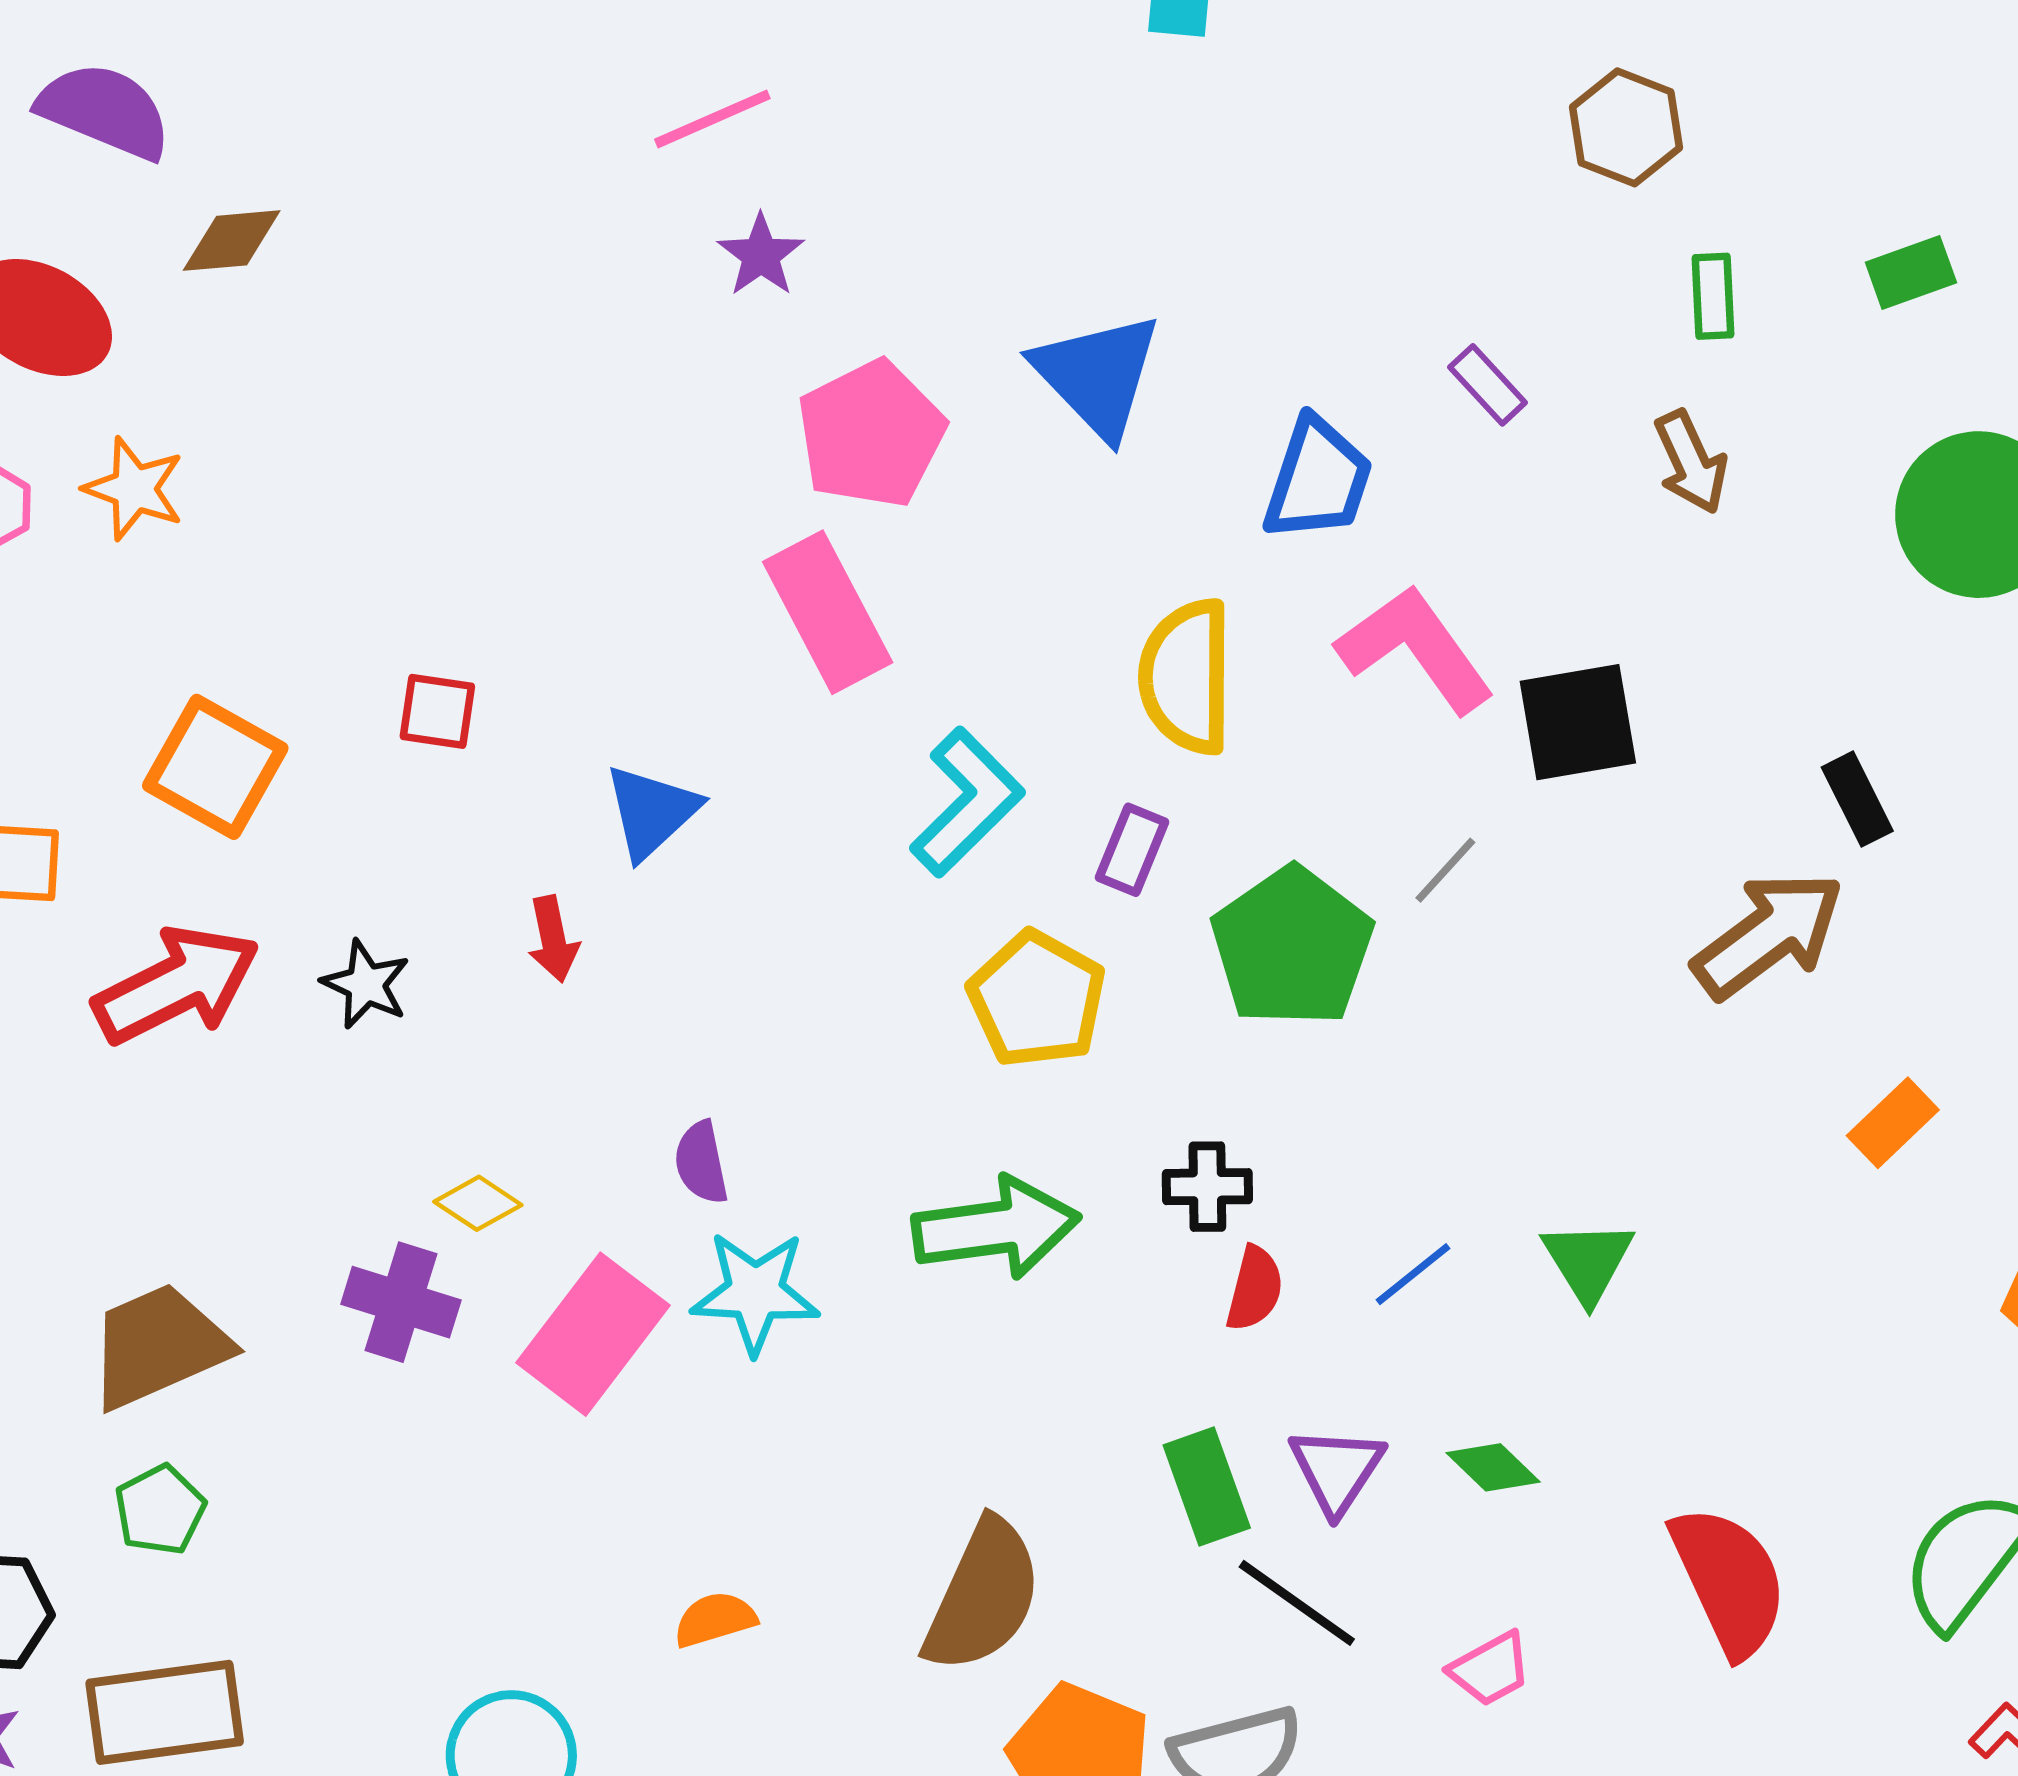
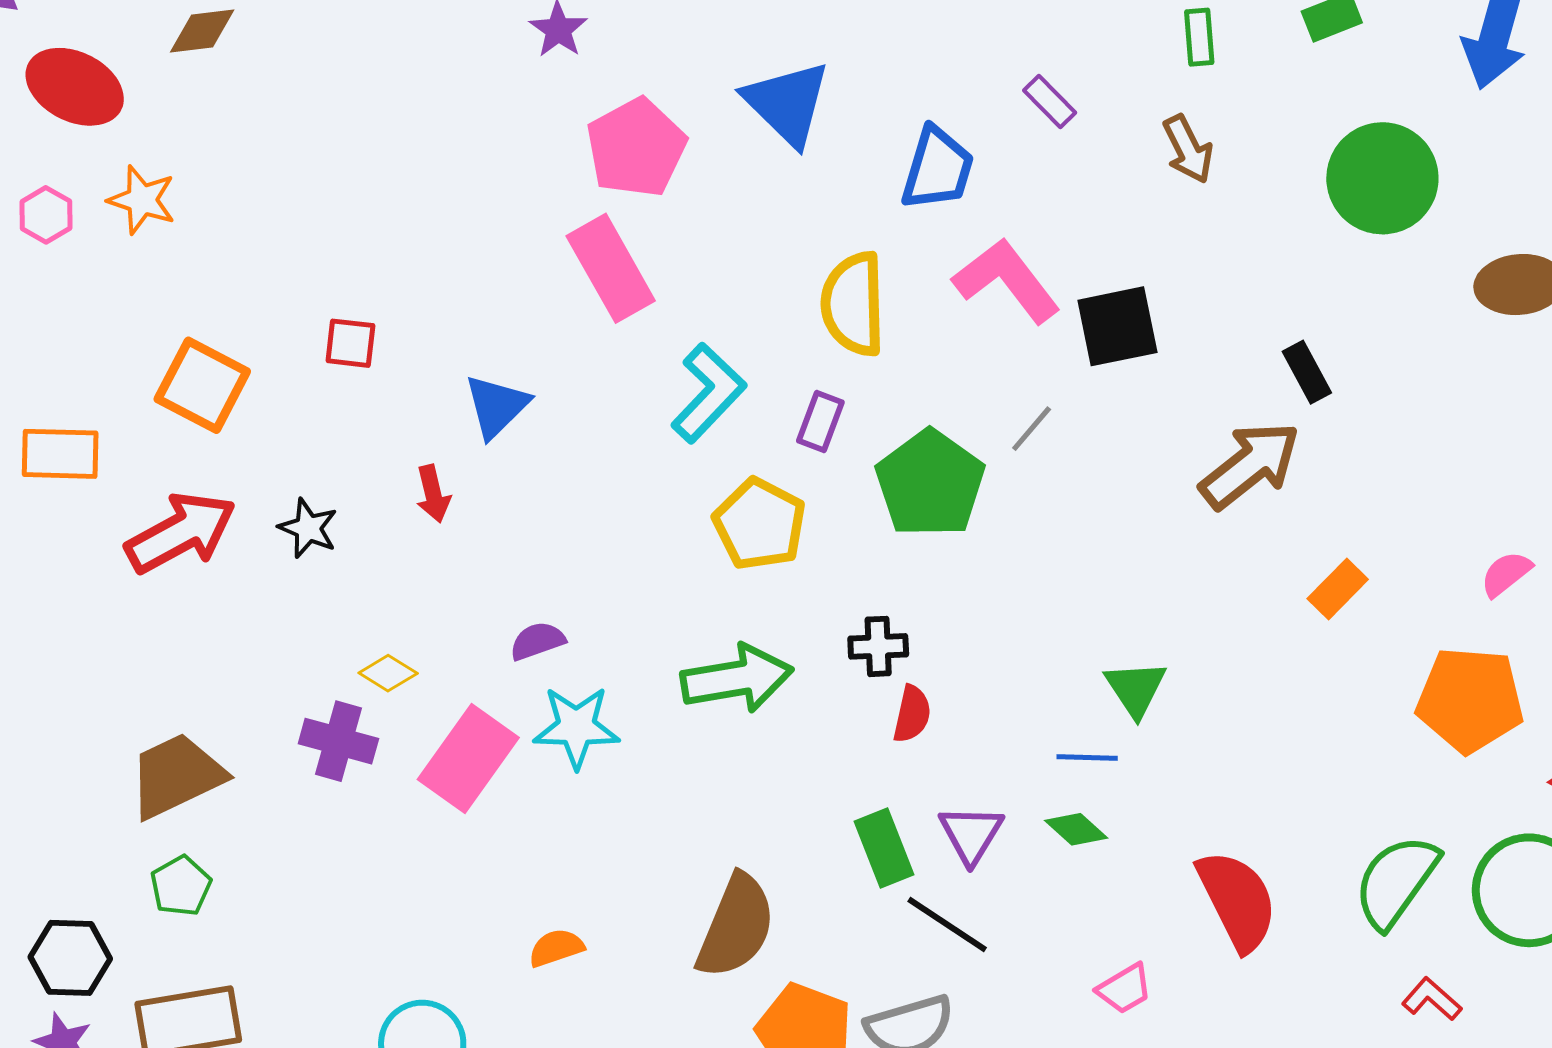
purple semicircle: (701, 1163) -> (537, 641), turned 84
blue line: (1413, 1274) -> (1087, 757), moved, turned 42
pink trapezoid: (1490, 1669) -> (1125, 989), moved

